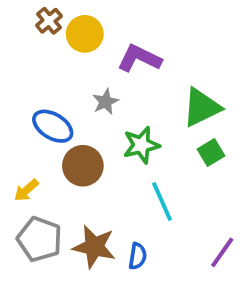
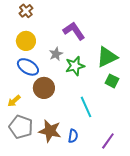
yellow circle: (85, 34) -> (26, 41), moved
purple L-shape: (139, 58) -> (74, 31), turned 30
green star: (141, 145) -> (75, 66), moved
green square: (211, 153) -> (112, 81), turned -32
purple line: (222, 252) -> (108, 141), moved

